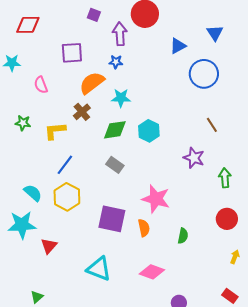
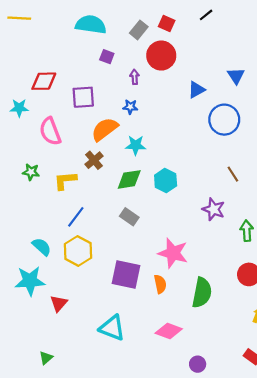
red diamond: (28, 25) -> (44, 81), moved
purple arrow: (120, 34) -> (135, 77), size x0.6
pink semicircle: (41, 85) -> (50, 131), size x1.5
green semicircle: (183, 236) -> (202, 293), size x1.8

